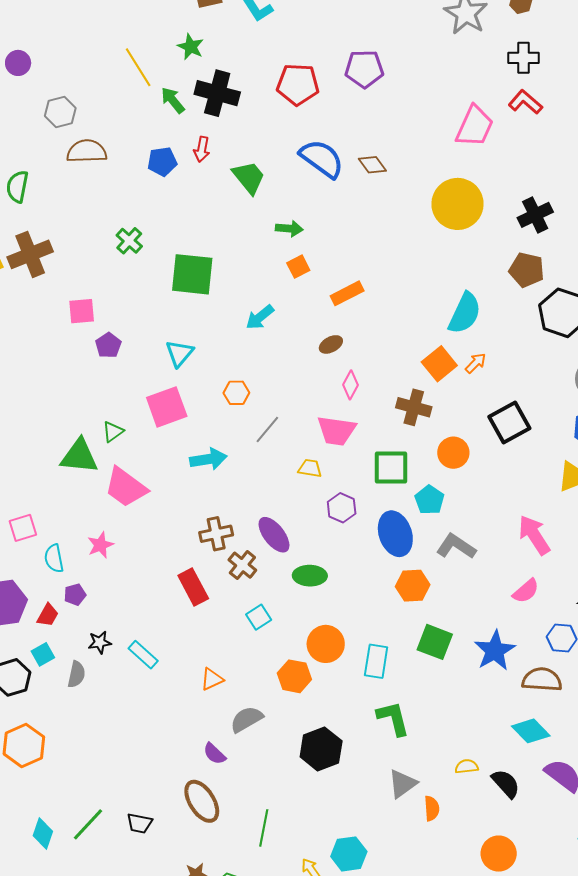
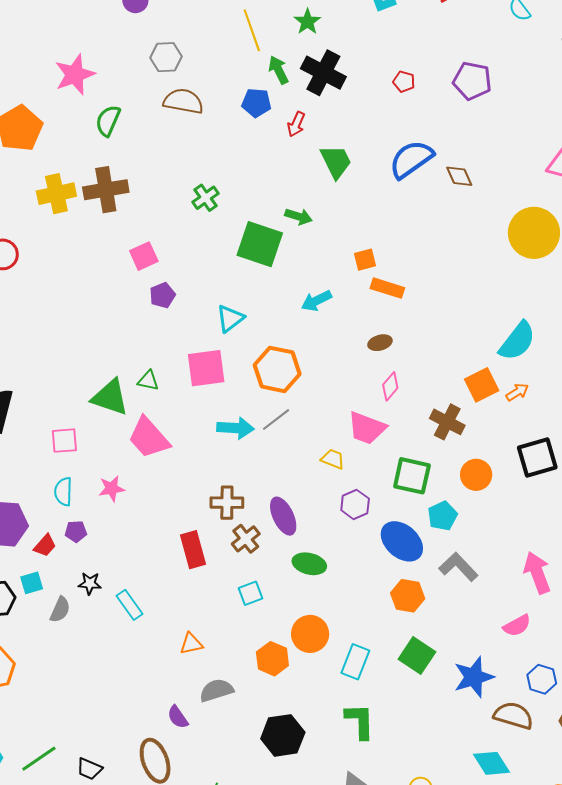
red pentagon: (298, 84) -> (404, 82), size x0.5
blue semicircle: (322, 159) -> (411, 159), turned -84
blue pentagon: (162, 162) -> (256, 103), moved
green arrow: (289, 229) -> (299, 216), moved
orange rectangle: (347, 293) -> (387, 288), moved, turned 32
pink square: (82, 311) -> (144, 256), turned -32
orange hexagon: (236, 393) -> (277, 369), size x1.8
gray line: (267, 429) -> (276, 419), moved
green triangle: (113, 432) -> (148, 381), turned 35
pink square: (23, 528) -> (64, 441), moved
blue ellipse: (395, 534) -> (402, 541), turned -42

